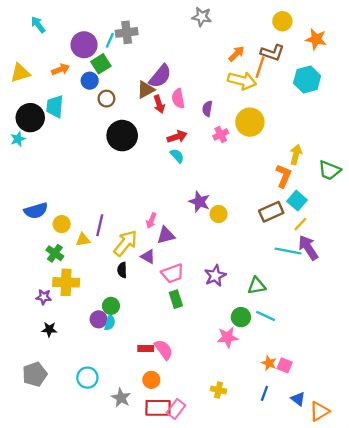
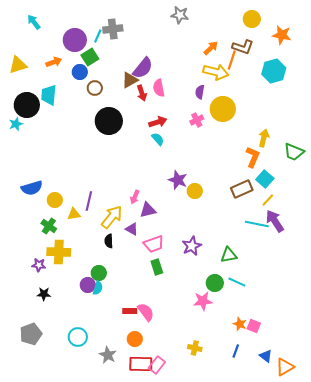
purple semicircle: (207, 109) -> (200, 92), moved

